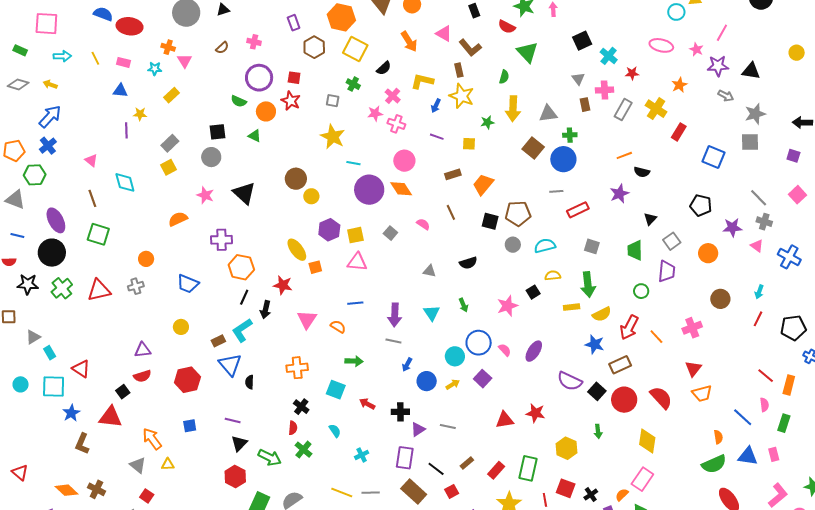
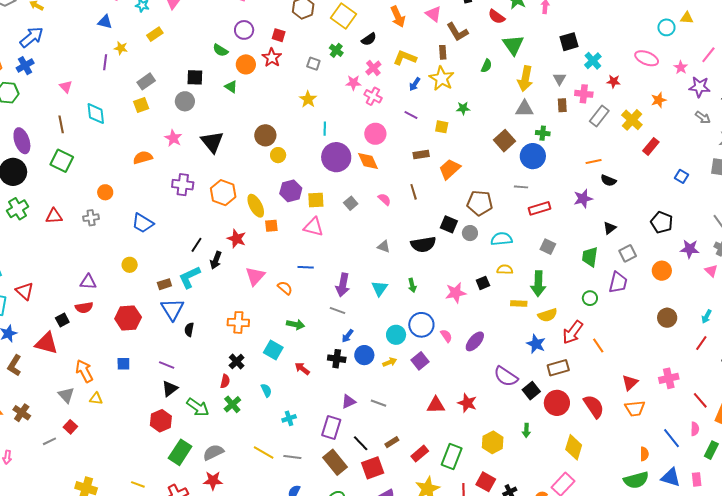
purple circle: (259, 78) -> (244, 30), size x0.7
yellow arrow: (513, 109) -> (525, 79), moved
yellow star: (333, 137) -> (308, 99), size x0.7
blue square: (713, 157) -> (681, 176), size x0.6
cyan line: (353, 163) -> (325, 129), turned 72
black square: (490, 221) -> (449, 224), moved
black semicircle: (468, 263) -> (423, 244), size x1.4
orange hexagon: (241, 267) -> (223, 193), moved
red triangle: (99, 290) -> (54, 216), size x0.7
pink cross: (692, 328) -> (669, 378), moved
black cross: (400, 412) -> (337, 359), moved
red square: (452, 491) -> (373, 468), size x1.6

